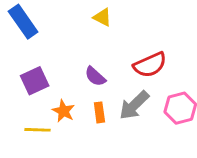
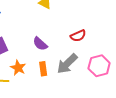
red semicircle: (150, 65) -> (78, 36), size x0.7

